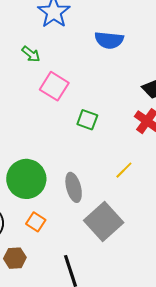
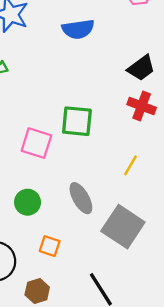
pink square: (54, 86) -> (36, 143), moved
green square: (87, 120) -> (77, 121), size x1.4
green circle: (26, 179) -> (28, 202), size x0.6

